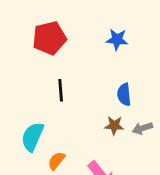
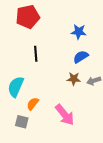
blue star: (117, 39) -> (79, 32), moved
blue semicircle: (124, 94) -> (81, 57), turned 63

